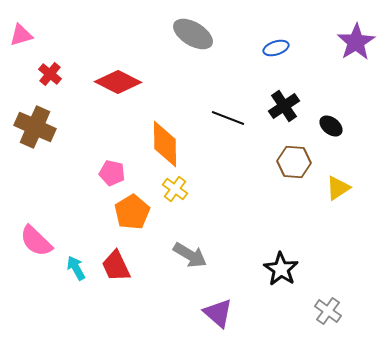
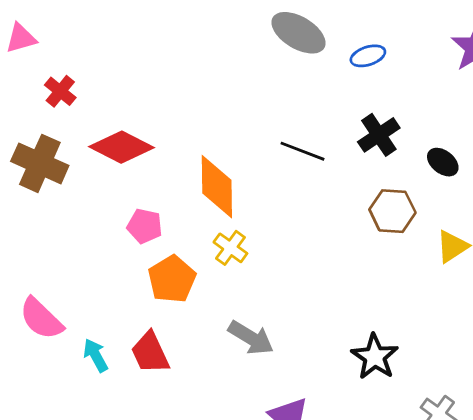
gray ellipse: (193, 34) -> (298, 33), moved
red diamond: (118, 82) -> (122, 147), moved

